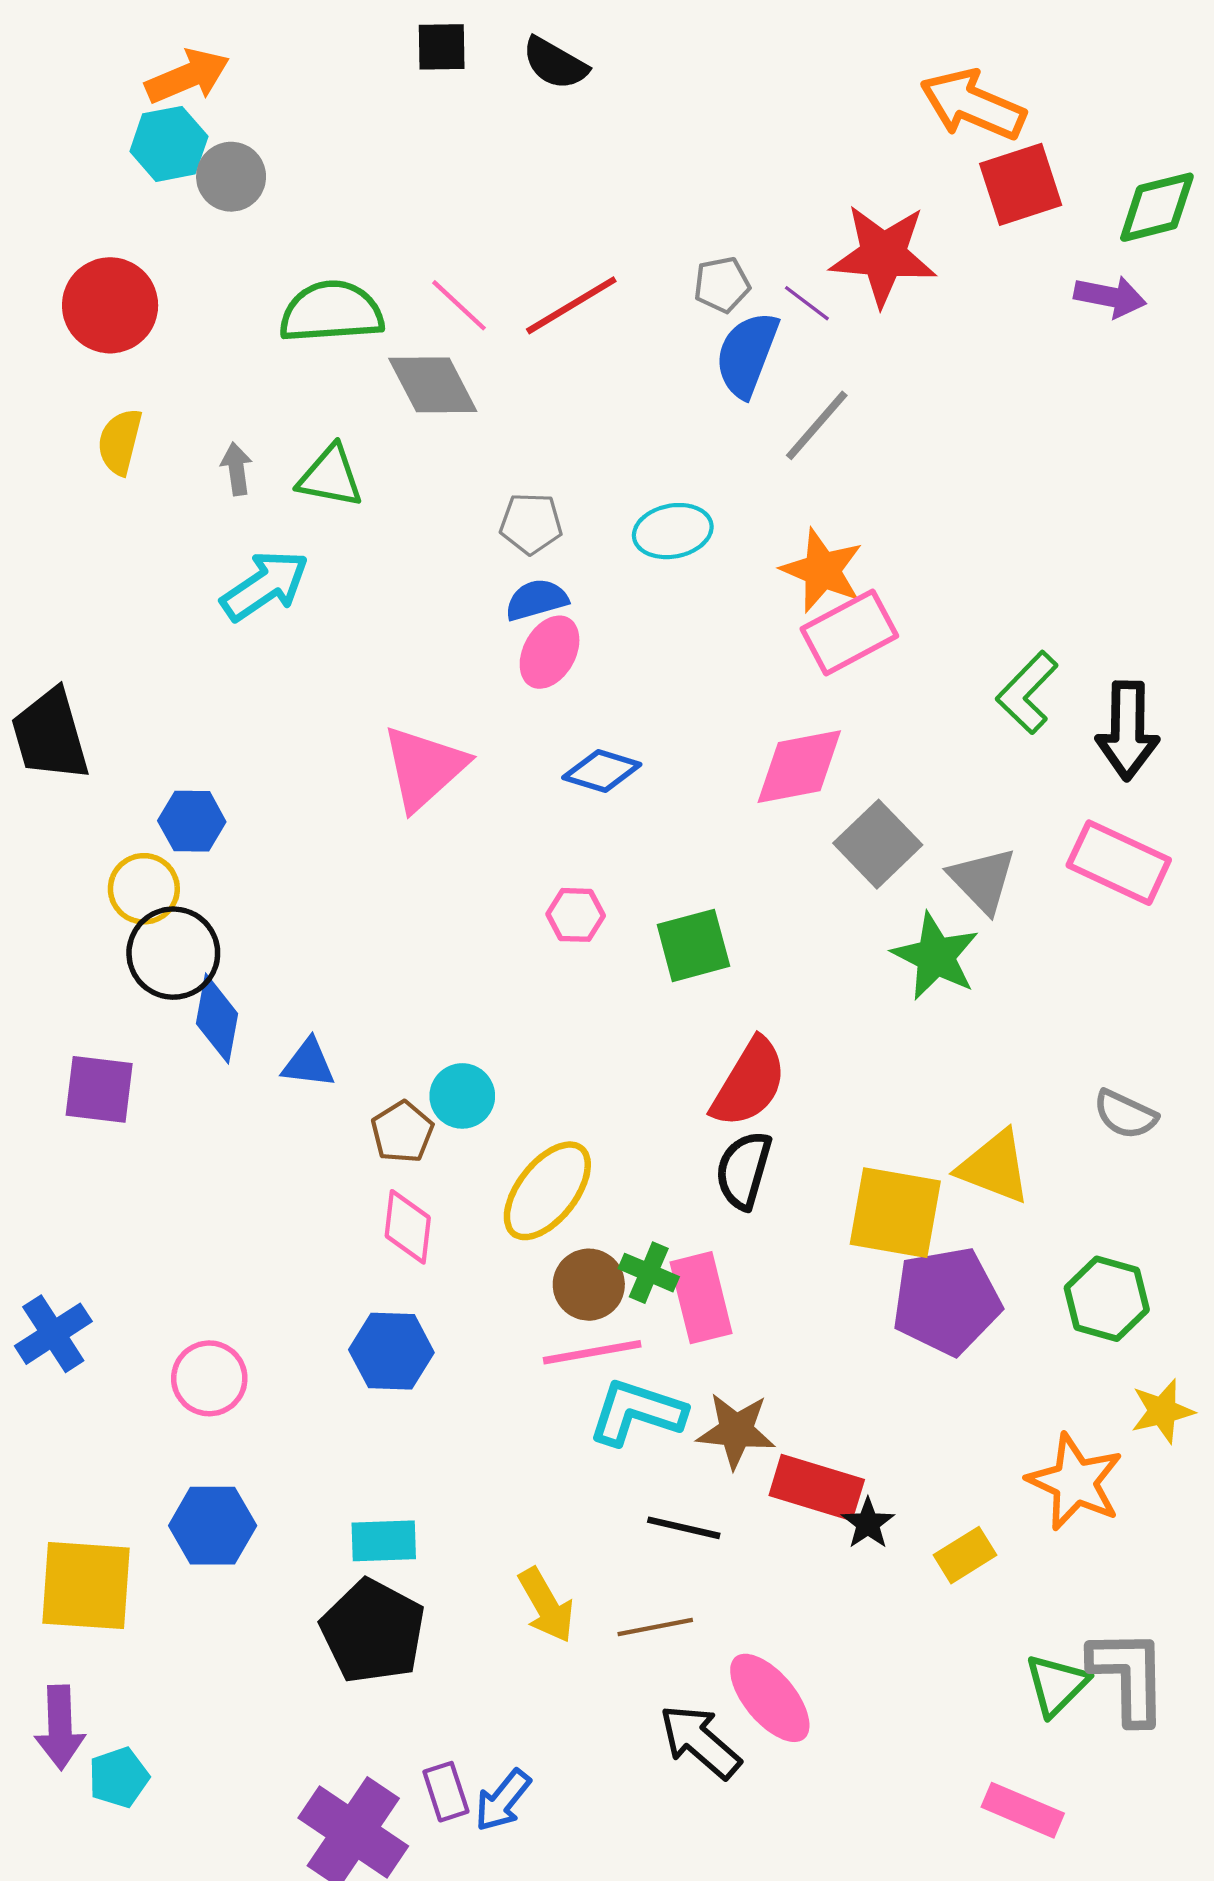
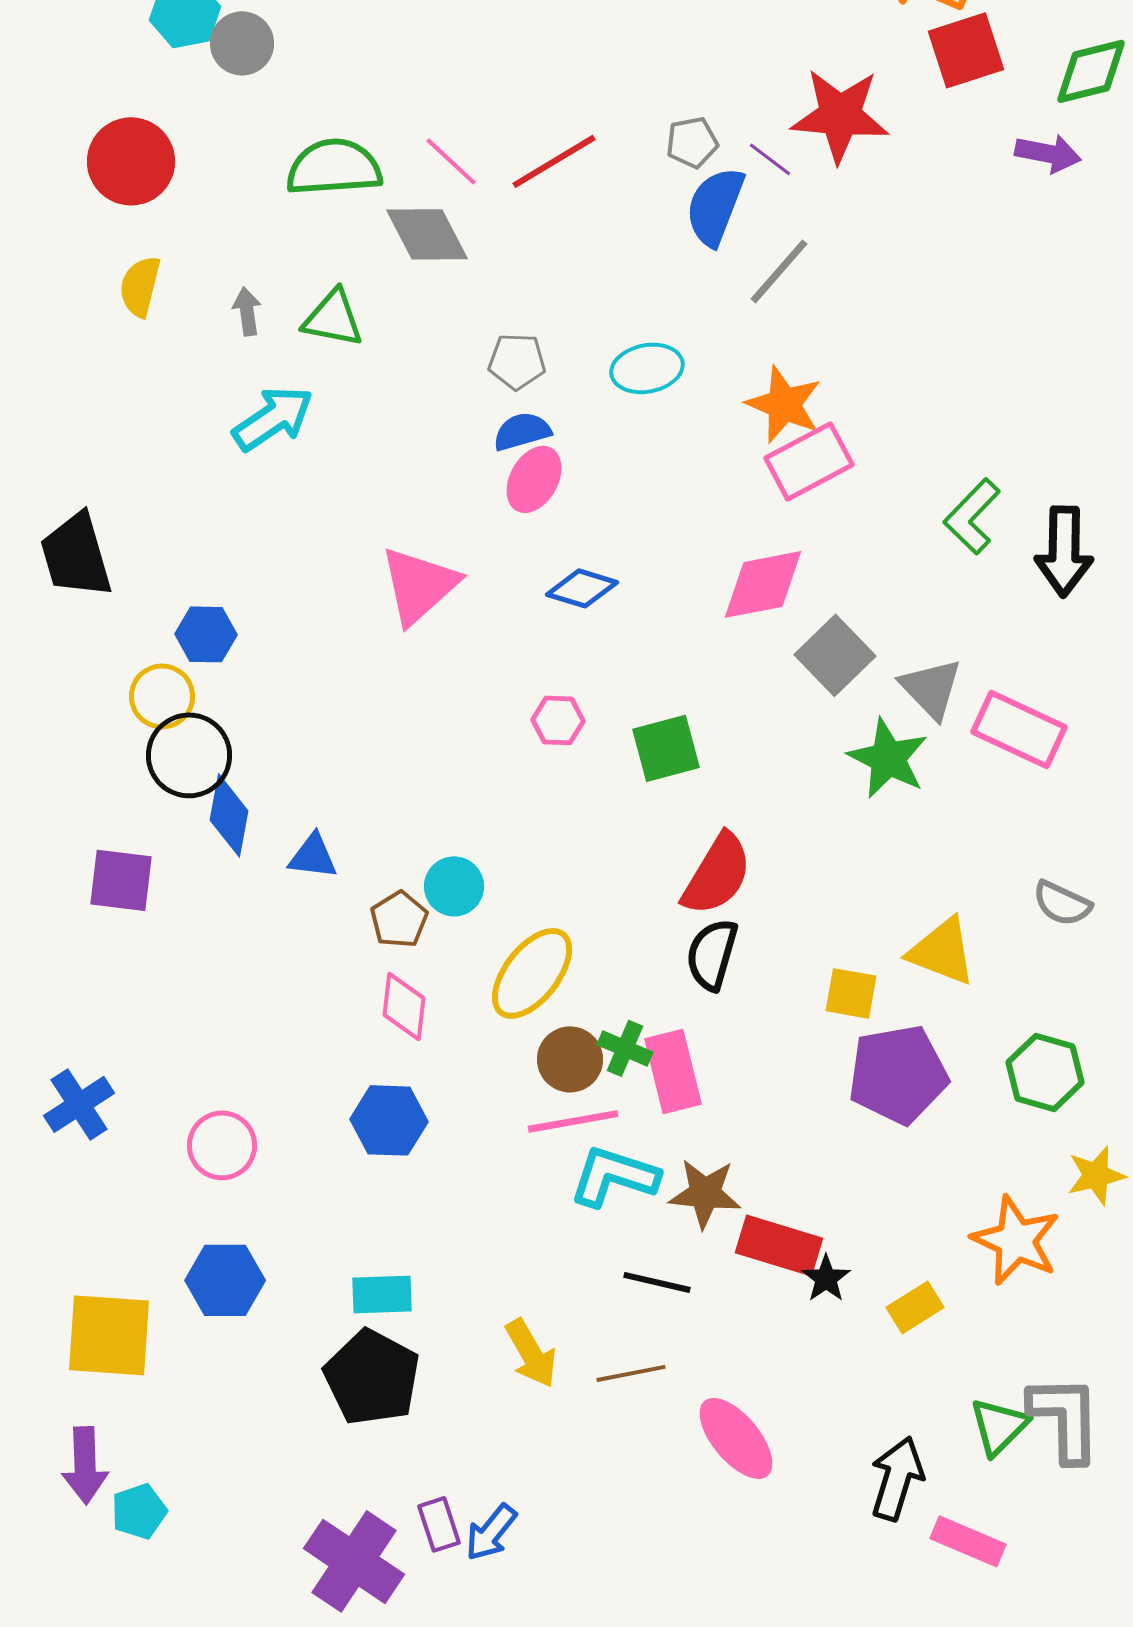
pink rectangle: (1119, 863) -> (1019, 729), moved
yellow square: (895, 1213) -> (851, 993), size x0.6
black arrow: (700, 1742) -> (897, 1478), moved, turned 66

